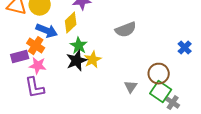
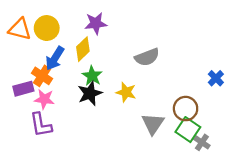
blue arrow: (47, 31) -> (55, 58), turned 100
yellow star: (93, 60) -> (126, 92), moved, turned -30
gray triangle: (131, 87) -> (153, 124), size x1.5

